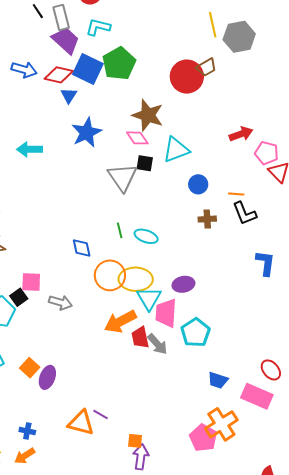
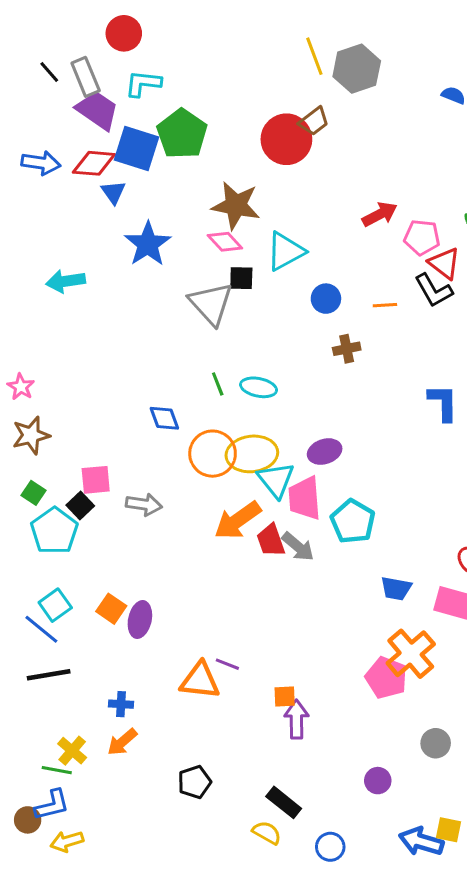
black L-shape: (244, 213) -> (434, 290), moved

